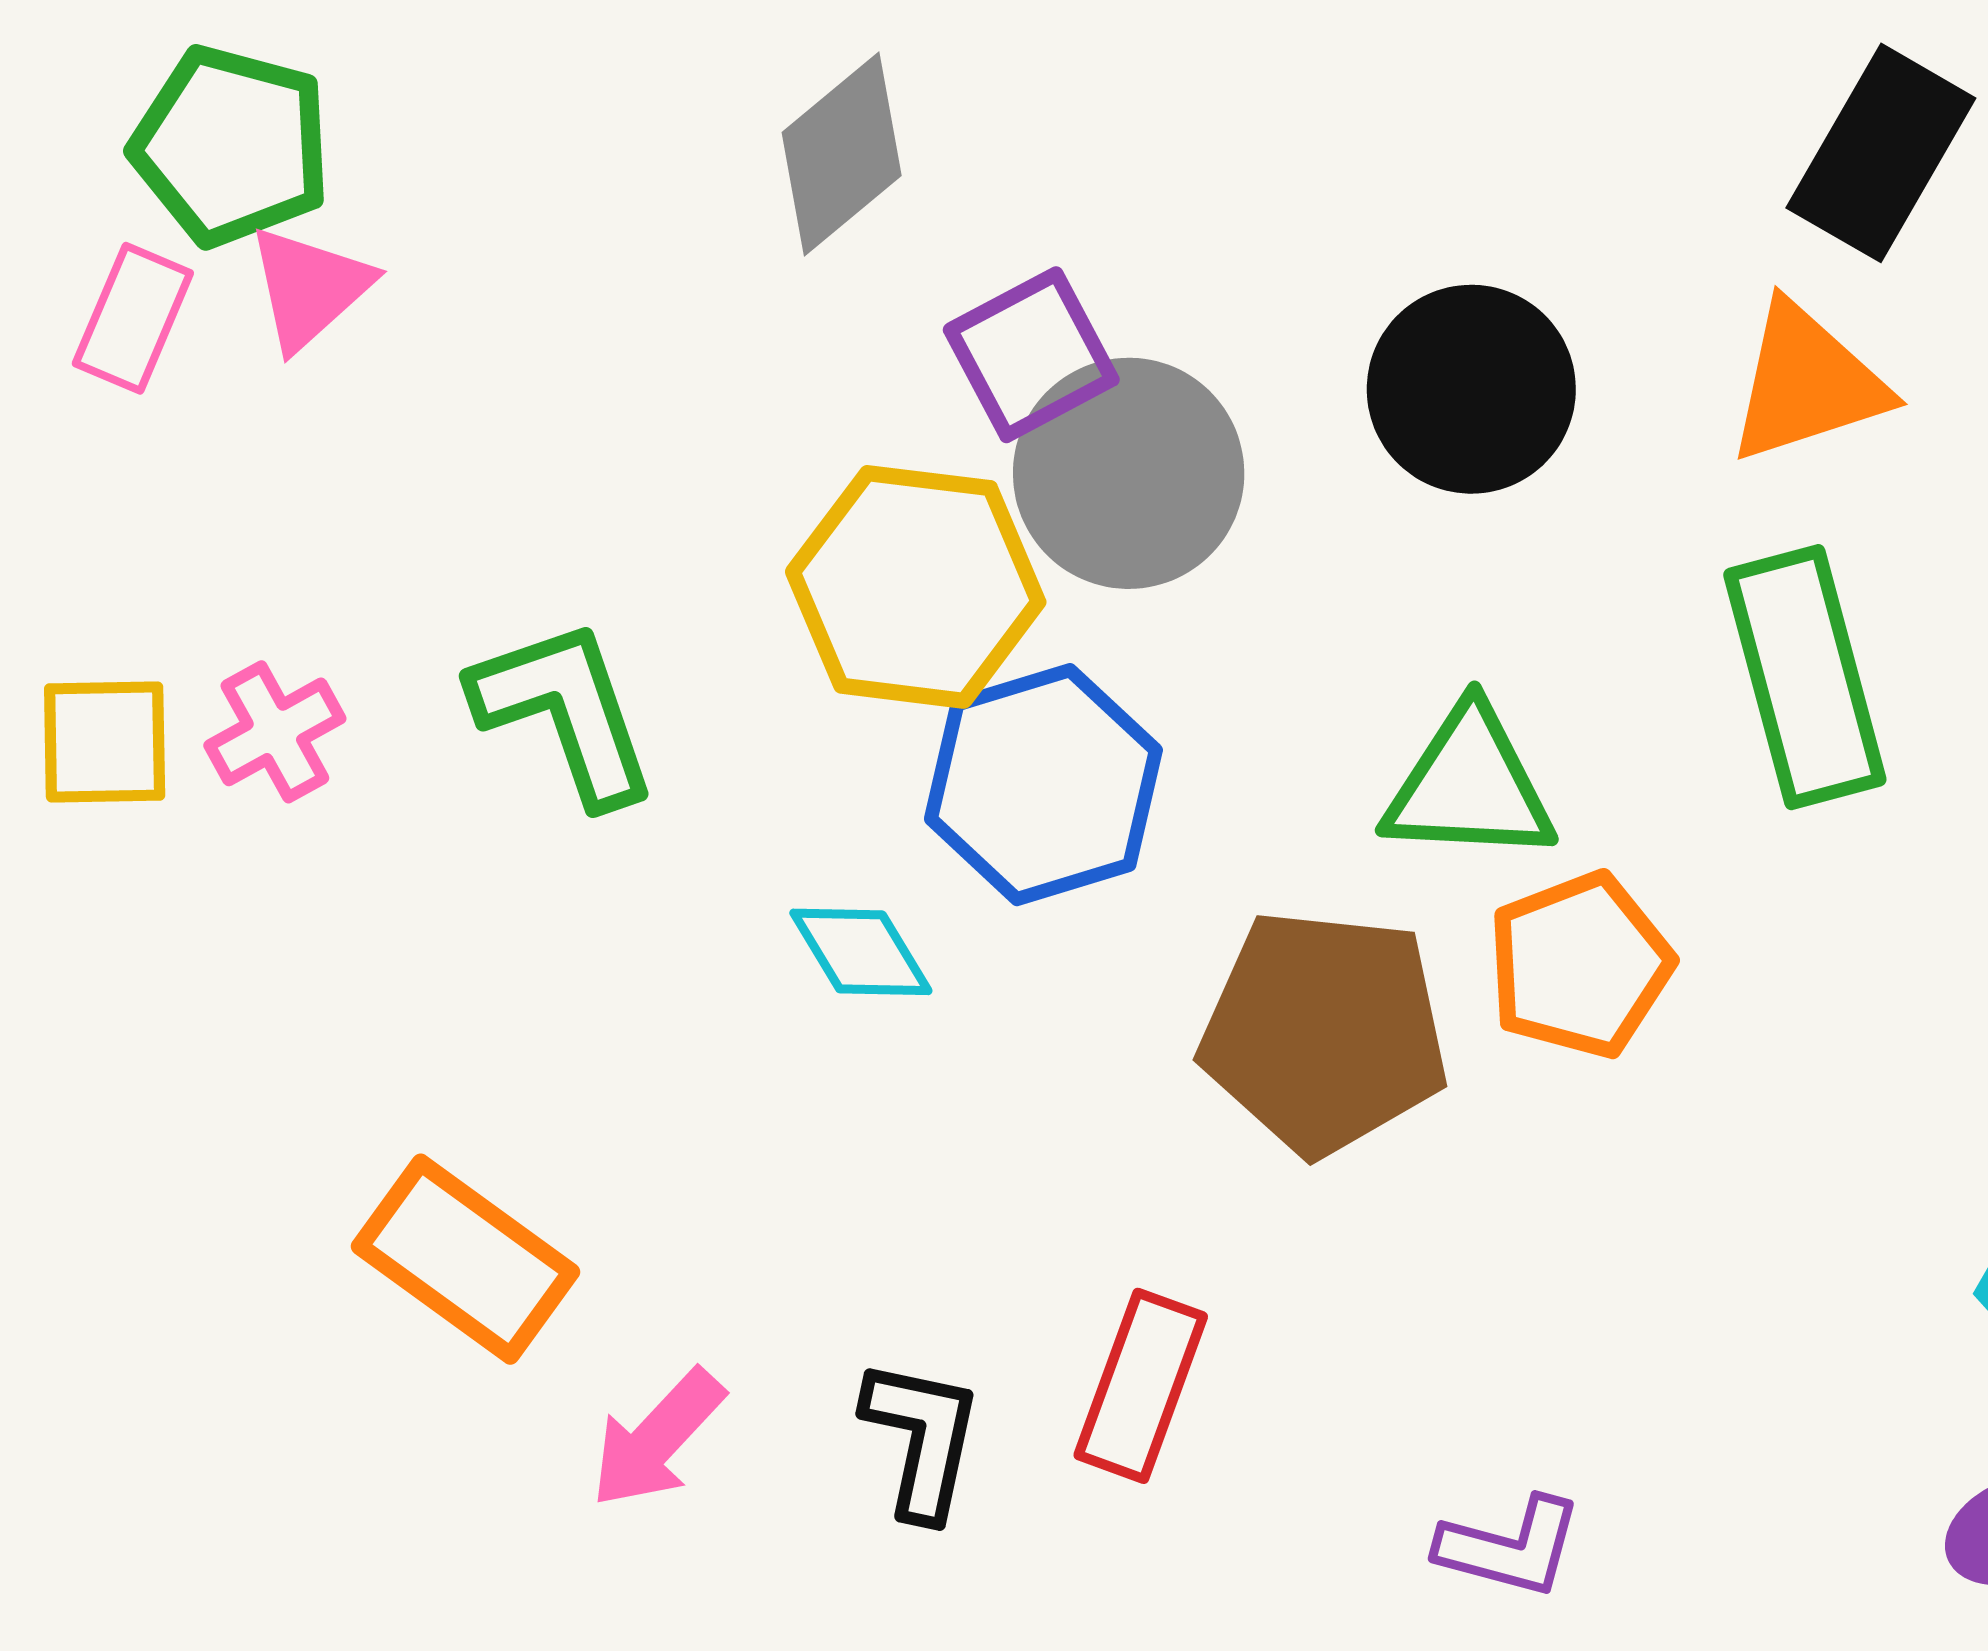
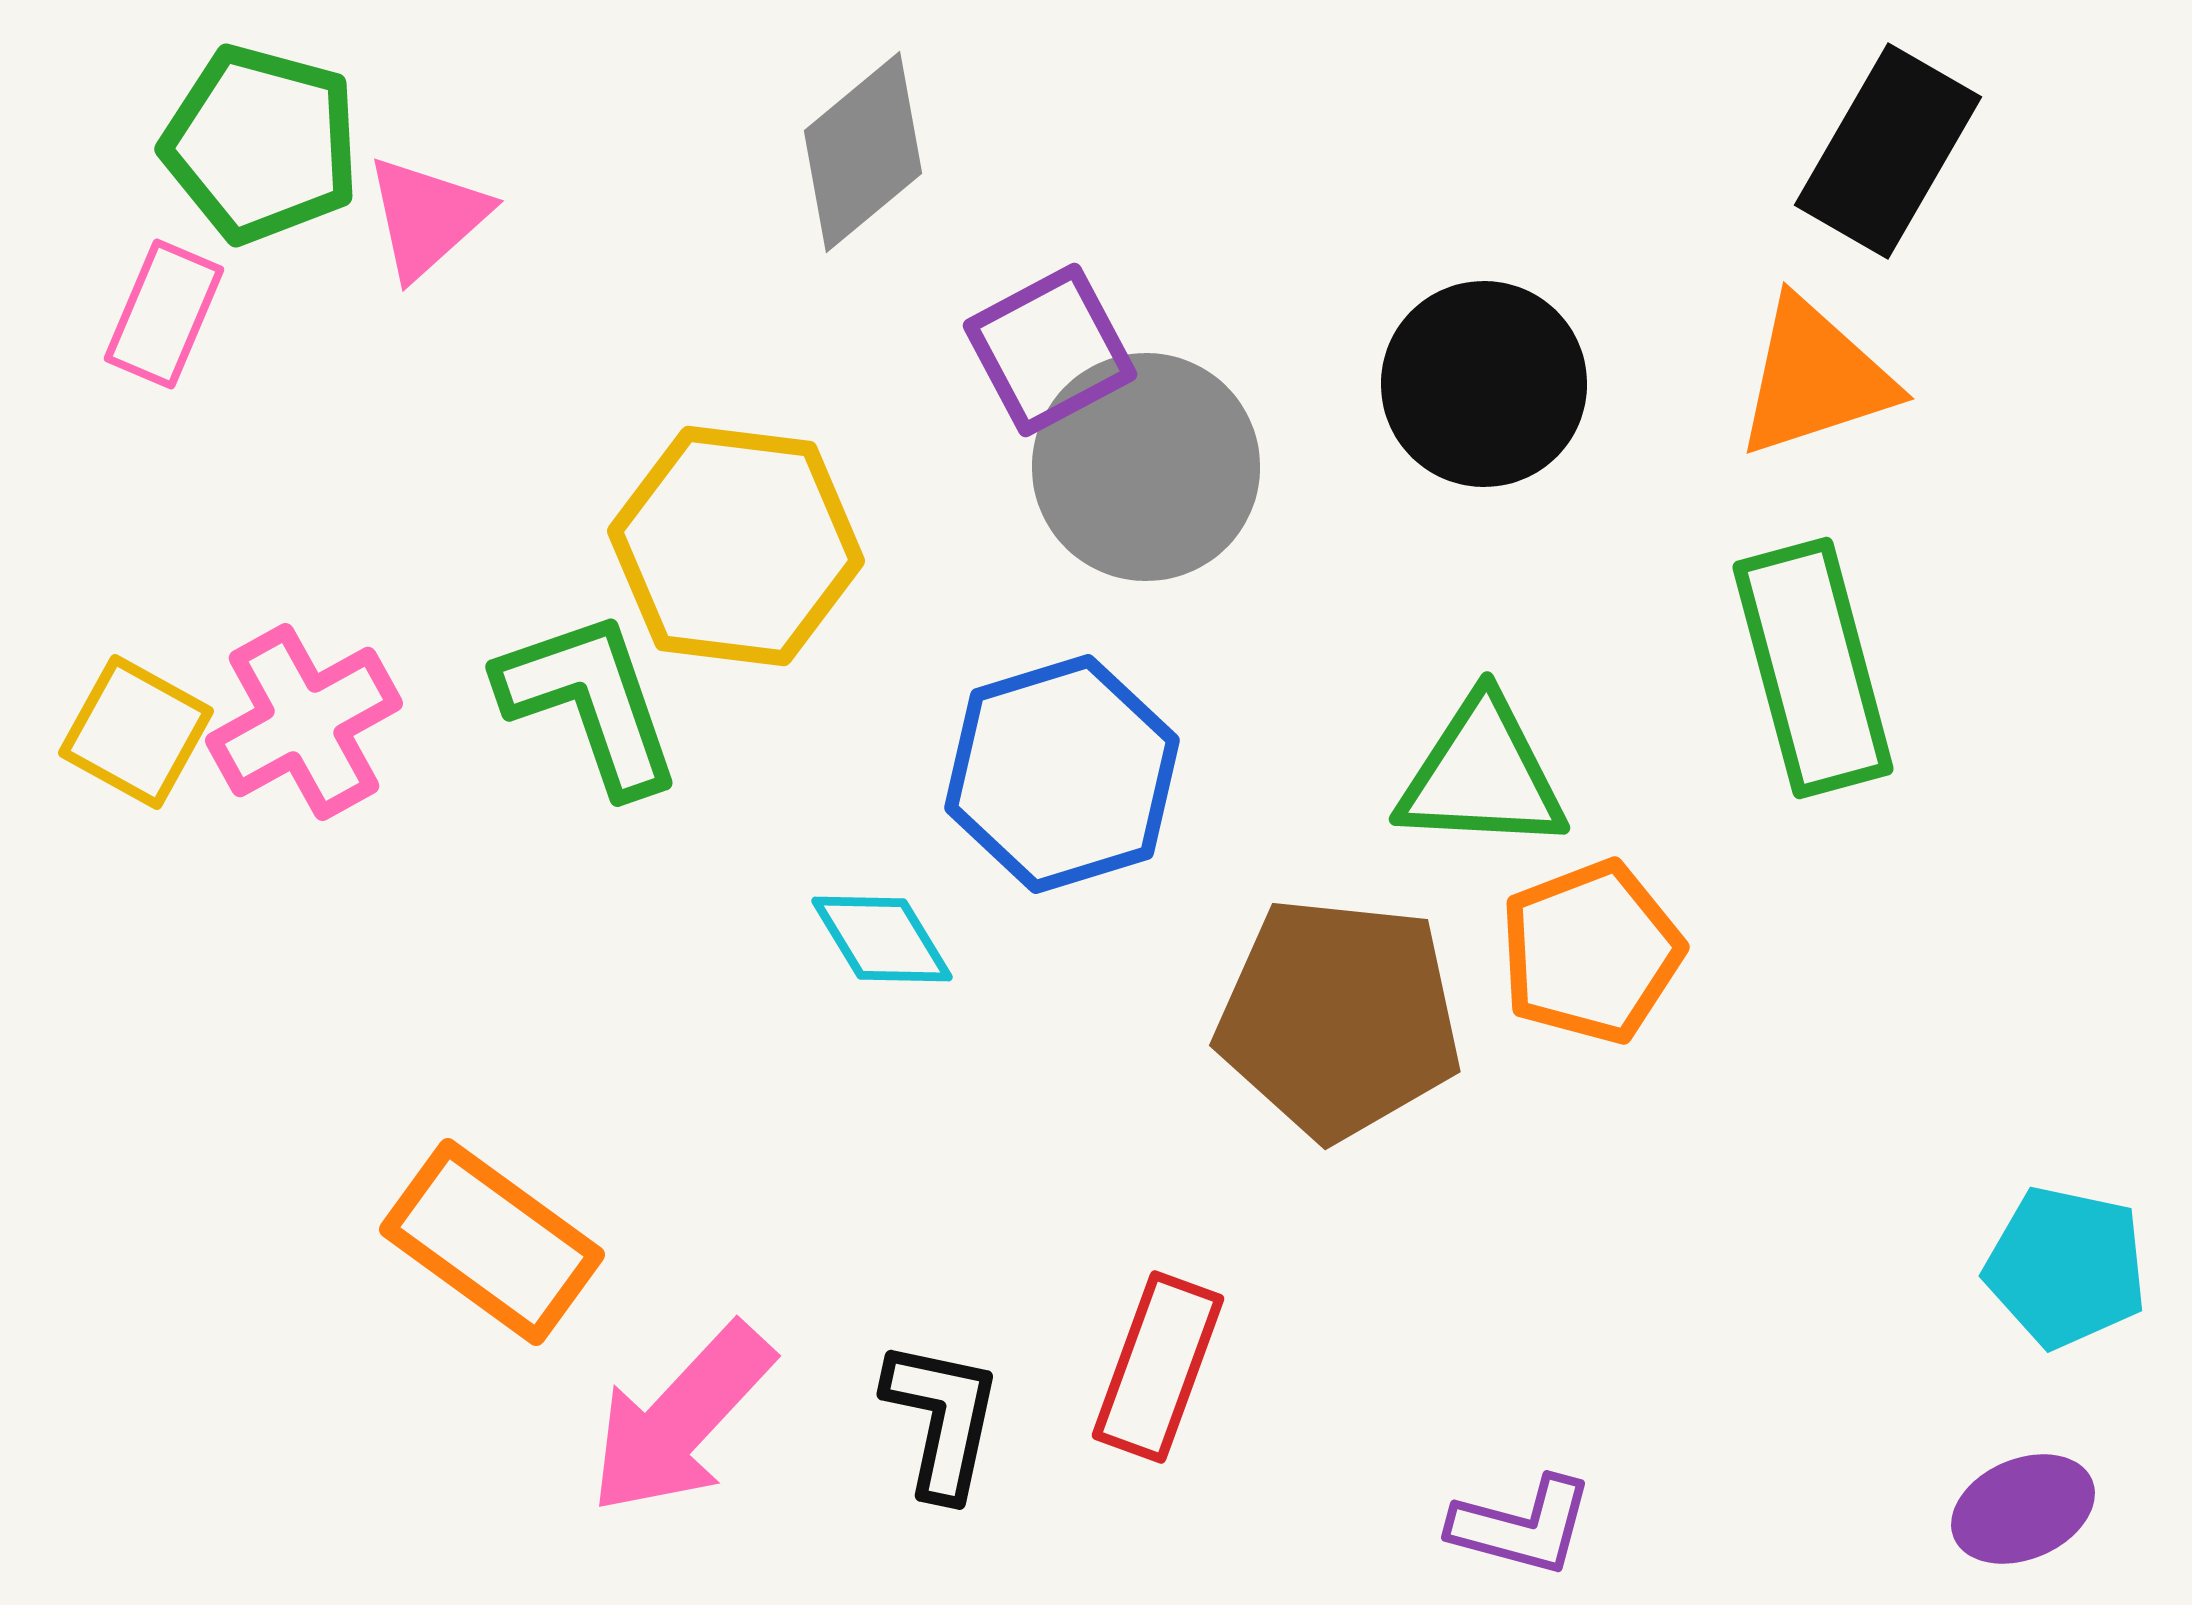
pink triangle: (309, 288) -> (427, 217), moved
yellow hexagon: (916, 587) -> (736, 546), moved
pink cross: (275, 732) -> (304, 722), size x1.4
yellow square: (105, 742) -> (136, 732), turned 30
pink arrow: (657, 1439) -> (681, 1419), size x1.4

